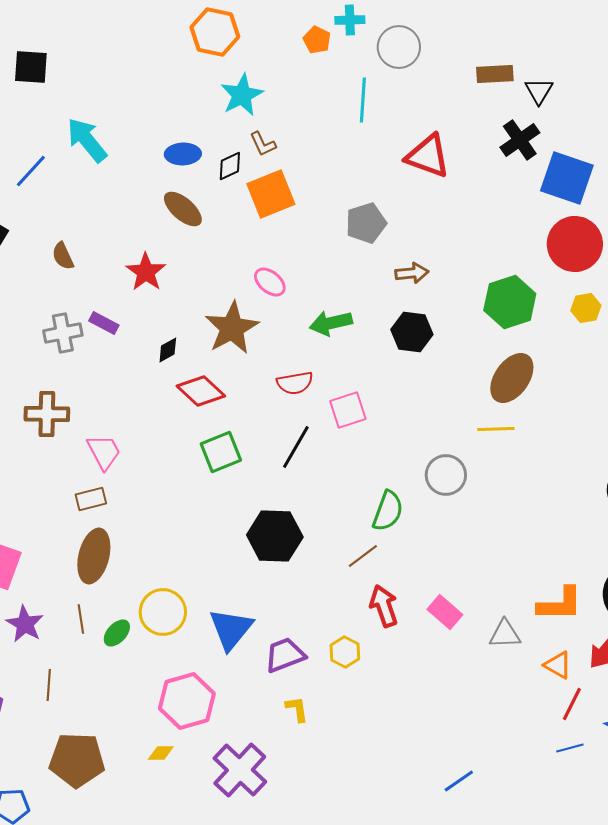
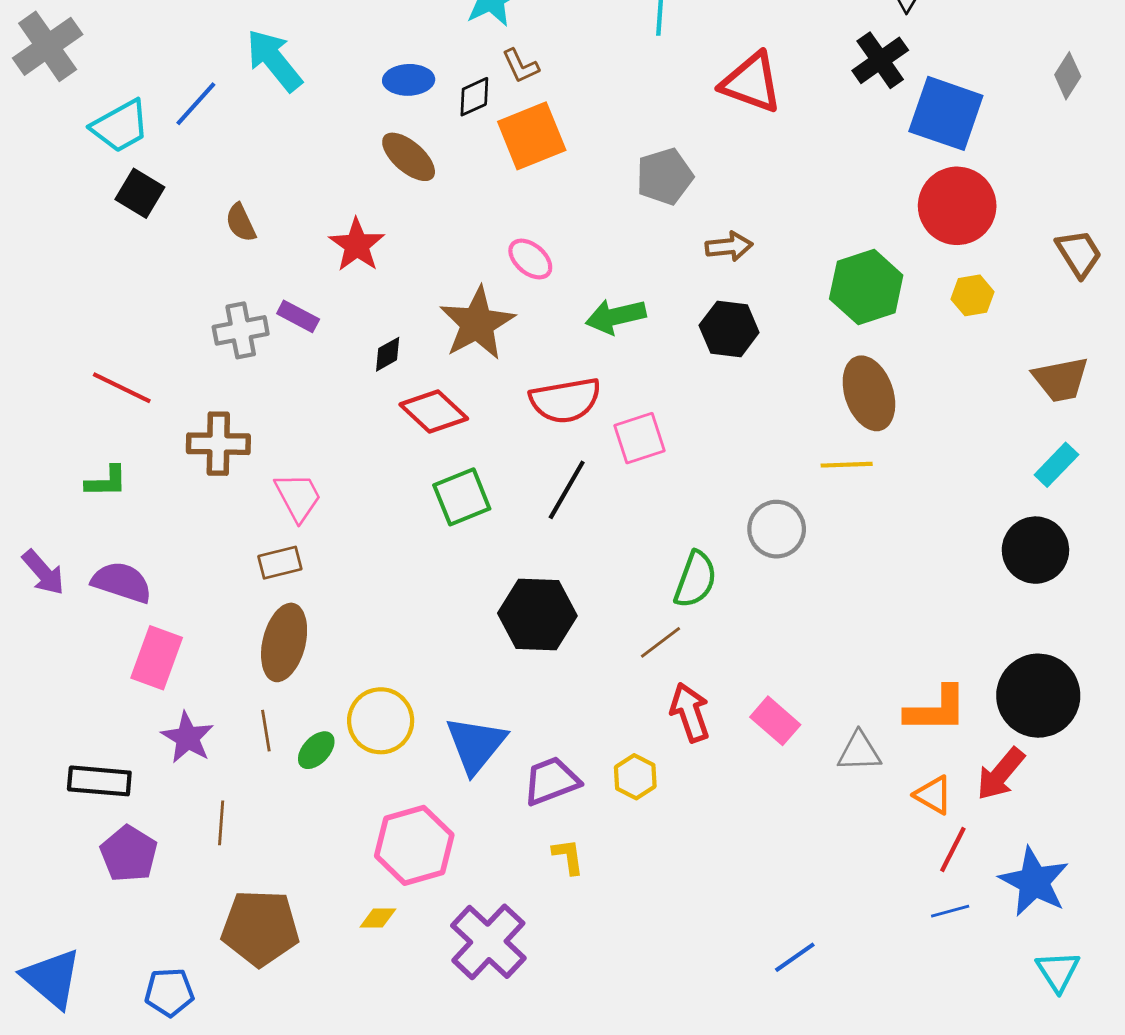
brown ellipse: (512, 378) -> (869, 393), turned -54
red semicircle: (295, 383) -> (565, 400), size x1.4

